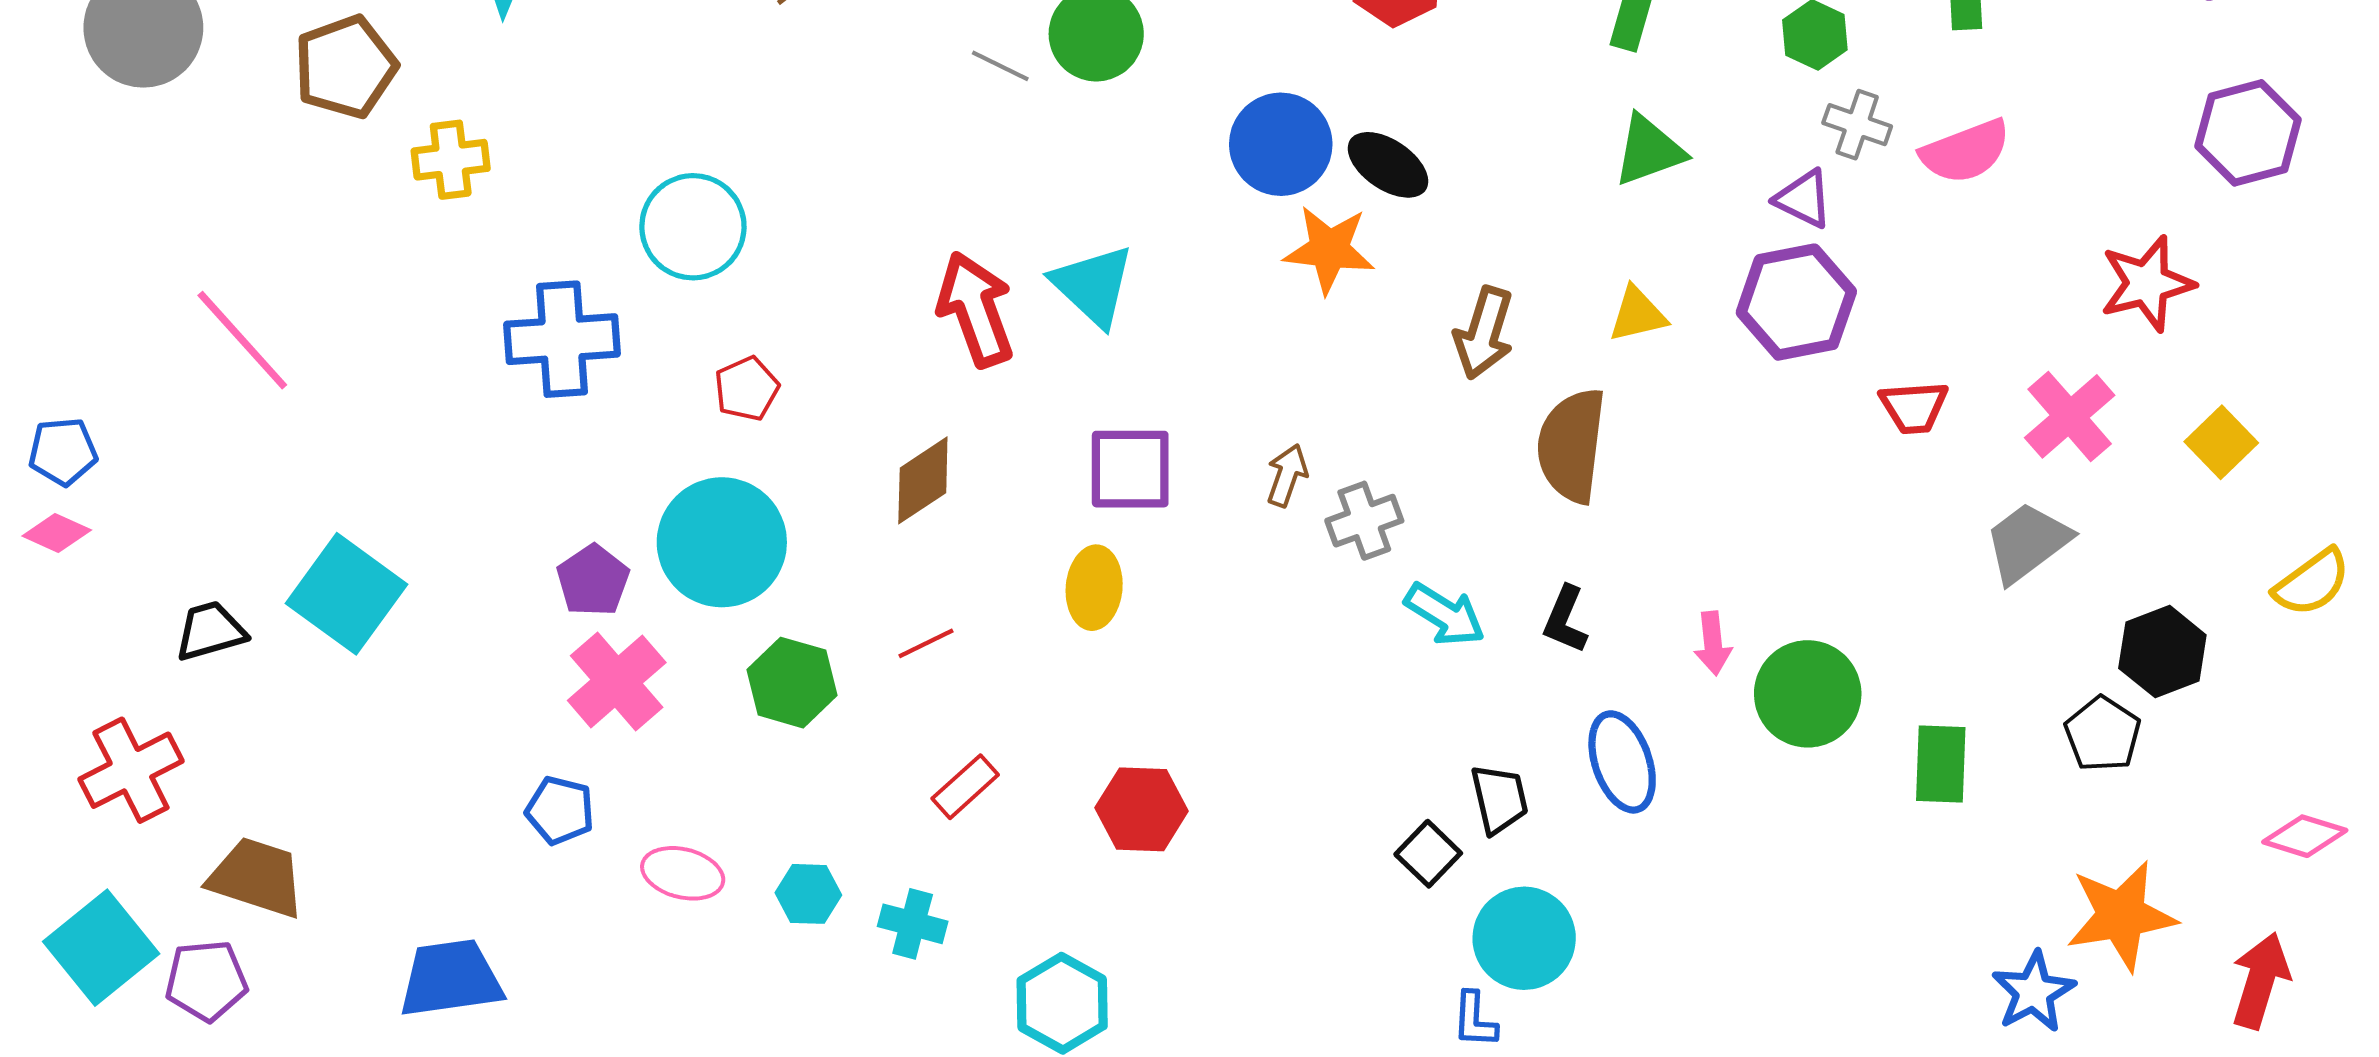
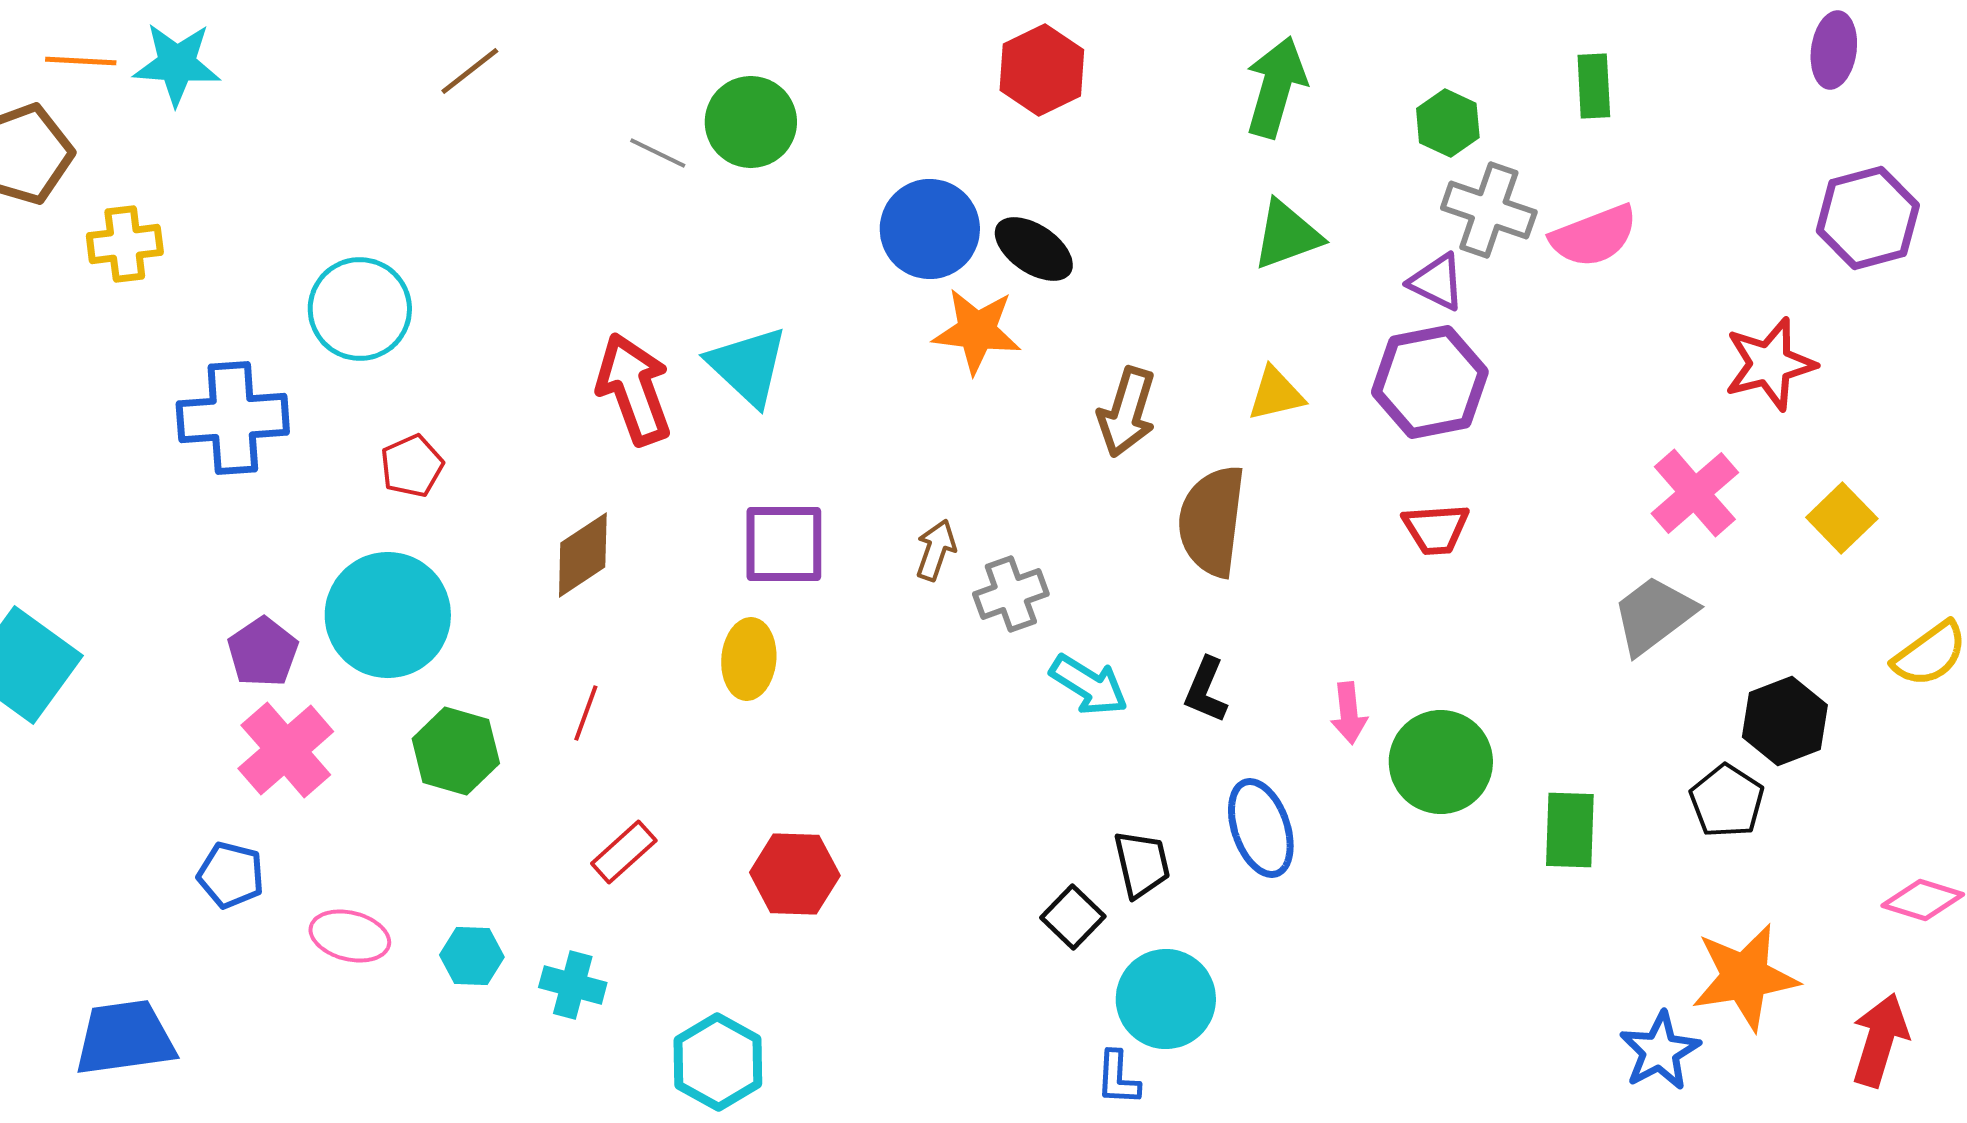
gray cross: (1857, 125) -> (1489, 210), size x1.4
red trapezoid: (1914, 407) -> (1436, 529), moved
red line: (926, 643) -> (586, 713), turned -44

